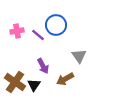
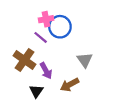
pink cross: (17, 31) -> (46, 19), moved
brown cross: (15, 82) -> (25, 60), moved

